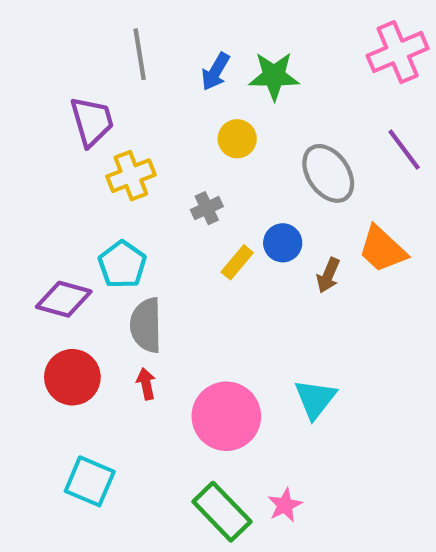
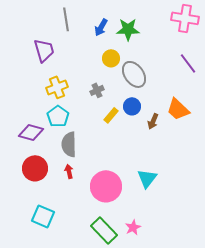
pink cross: (398, 52) -> (185, 18), turned 32
gray ellipse: (328, 173) -> (134, 74), moved
yellow cross: (131, 176) -> (57, 87), moved

